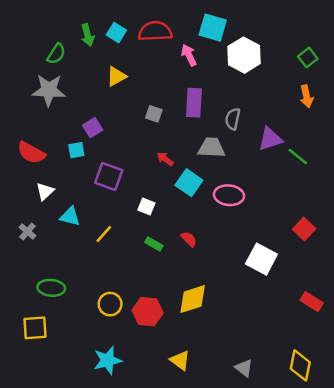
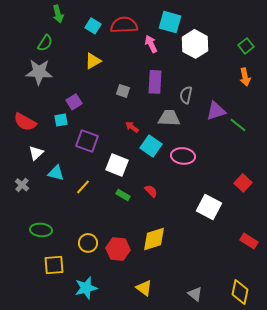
green arrow: (88, 35) -> (58, 14), moved
white square: (146, 206) -> (117, 165), size x1.6
yellow square: (35, 328) -> (54, 265), moved

